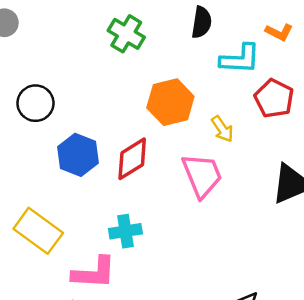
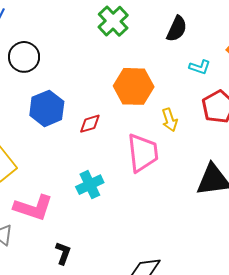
cyan L-shape: (240, 59) -> (200, 67), size x0.6
red diamond: (132, 159) -> (90, 124), size x0.6
cyan cross: (125, 231) -> (90, 185), moved, turned -32

